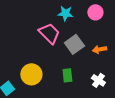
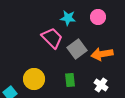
orange arrow: (99, 49) -> (102, 54), size x1.5

